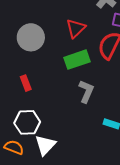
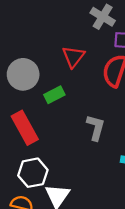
green rectangle: (77, 60) -> (54, 95), moved, size x0.7
red rectangle: (26, 83) -> (25, 128), size x1.8

